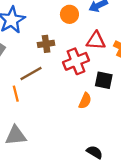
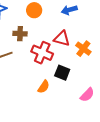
orange circle: (69, 14) -> (34, 10), moved
red cross: (76, 61) -> (42, 53), turned 35

